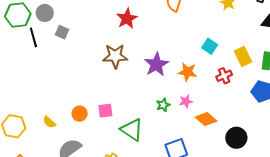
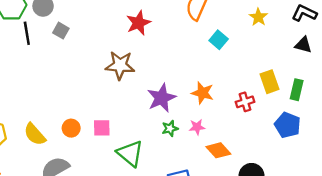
cyan square: (210, 46) -> (219, 40), moved
purple star: (156, 64) -> (161, 98), moved
yellow semicircle: (49, 122) -> (35, 134), size x1.5

